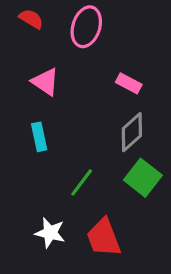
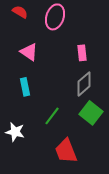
pink rectangle: (129, 83) -> (82, 53), turned 56
white star: (50, 233) -> (15, 132), moved

